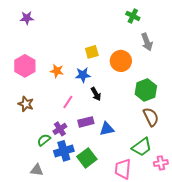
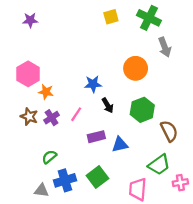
green cross: (133, 16) -> (149, 18), size x1.5
yellow square: (92, 52) -> (111, 17), moved
orange star: (57, 71) -> (46, 92), moved
green hexagon: (146, 90) -> (142, 110), moved
purple cross: (60, 129) -> (52, 118), moved
blue cross: (64, 151) -> (65, 180), moved

